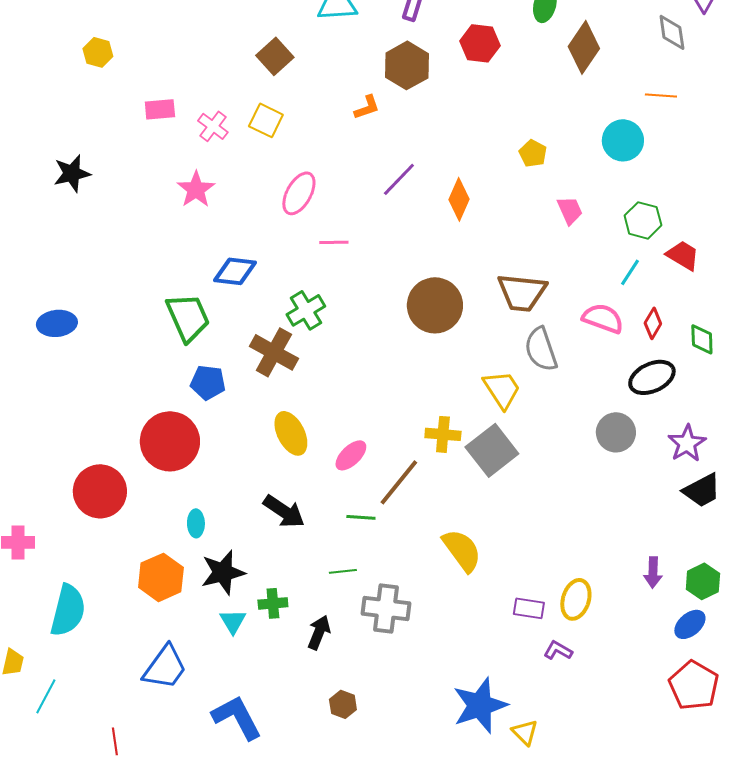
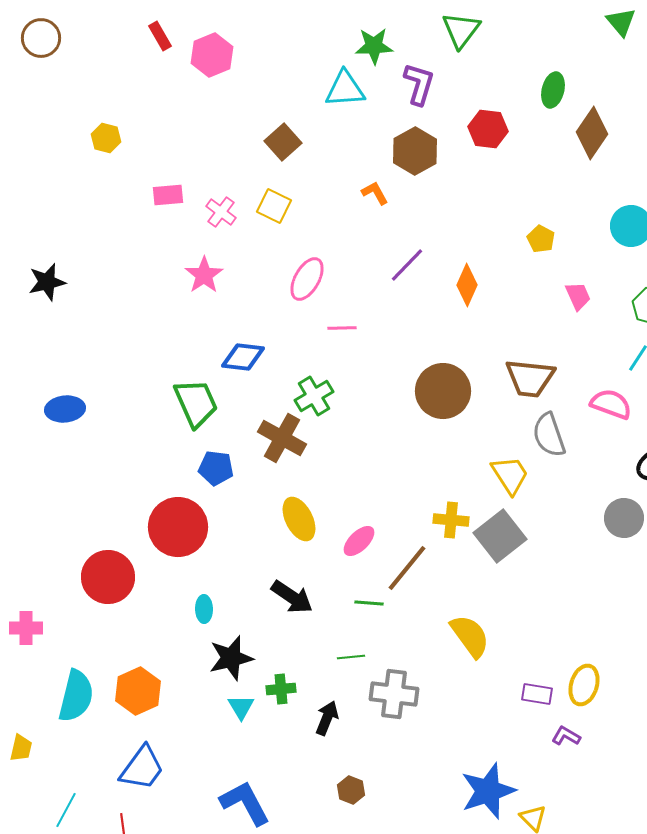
orange L-shape: (367, 107) -> (375, 193), turned -100
black star: (72, 173) -> (47, 282), moved
orange hexagon: (161, 577) -> (138, 691), moved
blue trapezoid: (165, 667) -> (142, 768), moved
cyan line: (46, 696) -> (66, 810), moved

